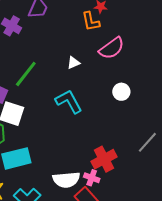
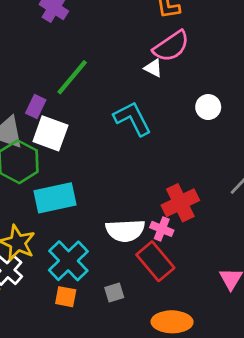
pink semicircle: (112, 48) -> (171, 46), moved
white triangle: (74, 63) -> (153, 68), moved, turned 48

